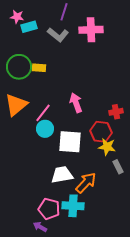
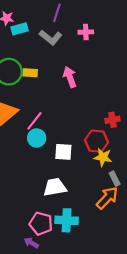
pink cross: (91, 30) -> (86, 32), size x0.6
pink arrow: (76, 103) -> (70, 77), moved
white square: (70, 142) -> (63, 152), size x0.7
orange arrow: (86, 183) -> (107, 198), moved

